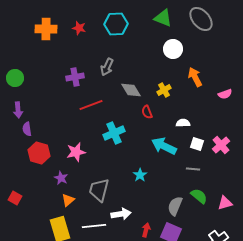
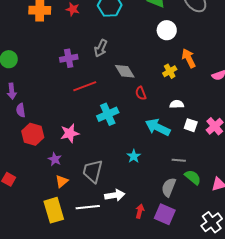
yellow cross: (164, 90) -> (170, 71), moved
gray line: (193, 169) -> (179, 160), moved

